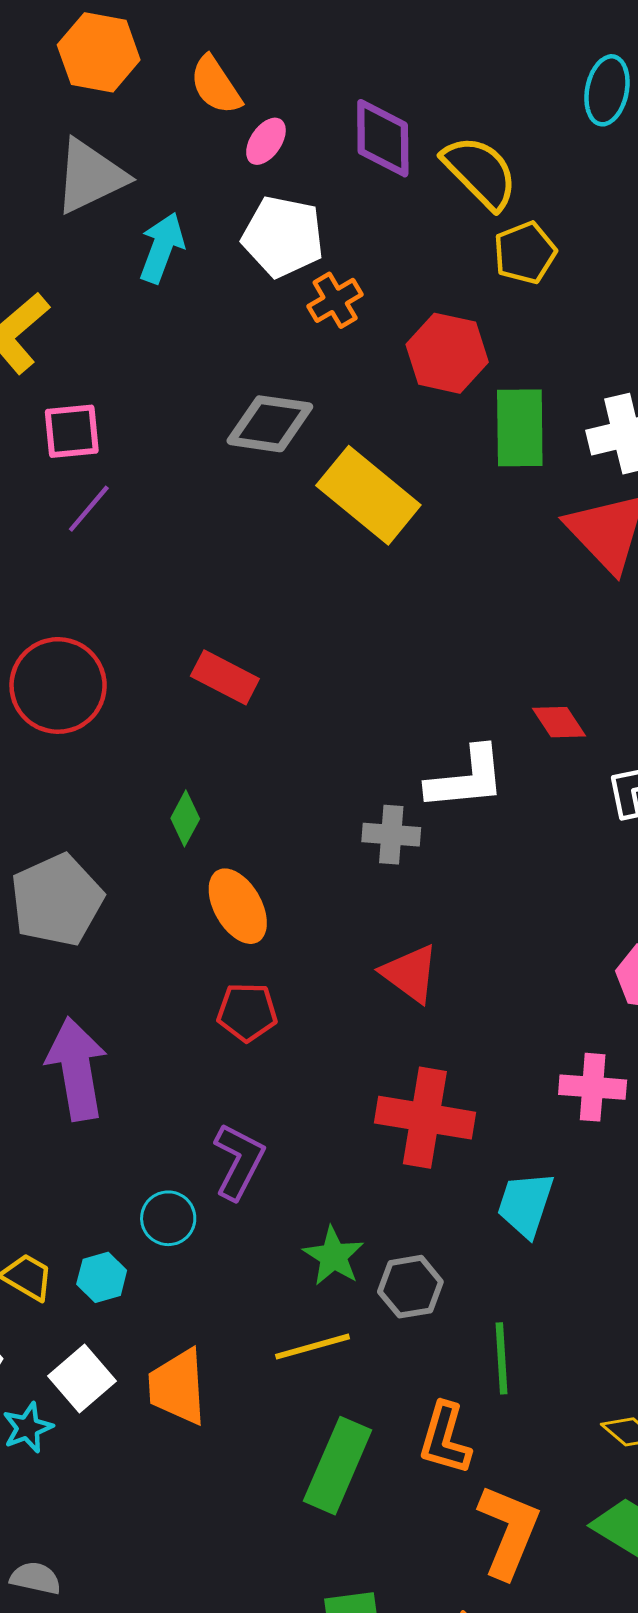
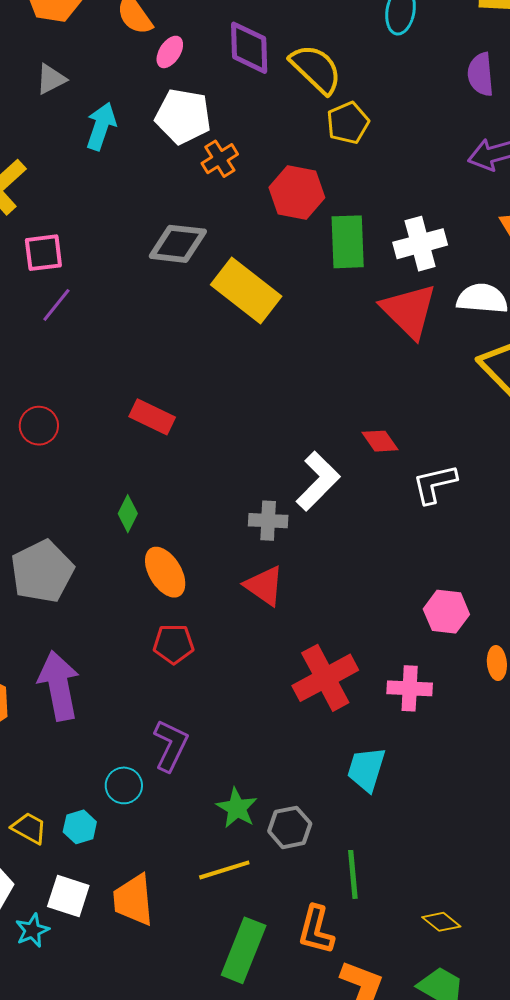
gray triangle: (90, 176) -> (51, 79), size x0.6
red circle: (58, 685) -> (39, 426), size x0.6
white L-shape: (466, 778) -> (318, 481), turned -38
red triangle: (410, 973) -> (264, 586), moved
red cross: (425, 1118) -> (325, 678), moved, turned -36
white square: (82, 1378) -> (68, 896), turned -30

